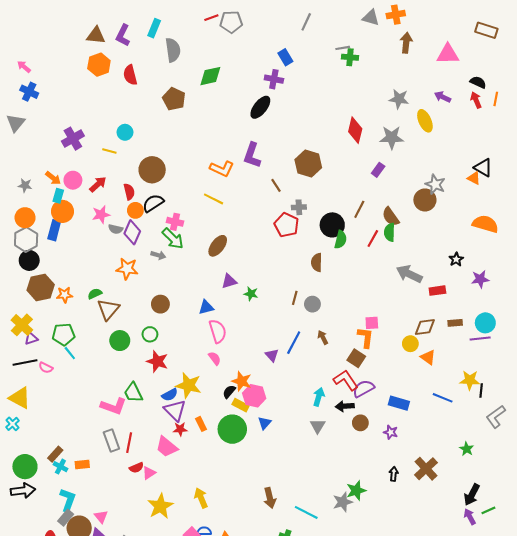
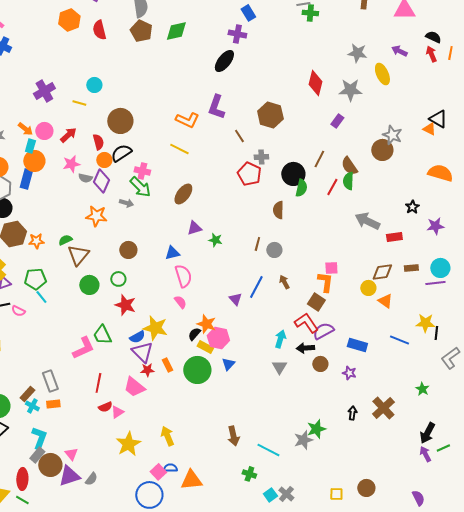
brown pentagon: (174, 99) -> (141, 31), moved
pink L-shape: (114, 406) -> (83, 348), turned -45
gray rectangle: (111, 441) -> (50, 381), moved

